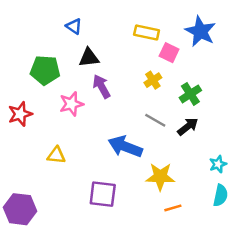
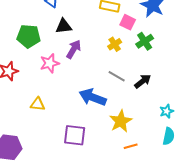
purple arrow: (101, 86) -> (74, 49), turned 60
green cross: (190, 94) -> (145, 41), moved
yellow star: (160, 177) -> (121, 121), turned -30

